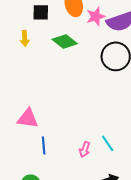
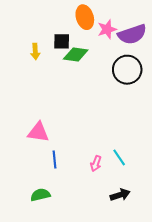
black square: (41, 12) -> (62, 41), moved
green diamond: (65, 41) -> (76, 55), turned -30

